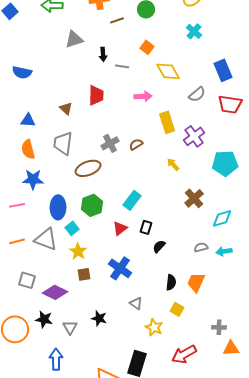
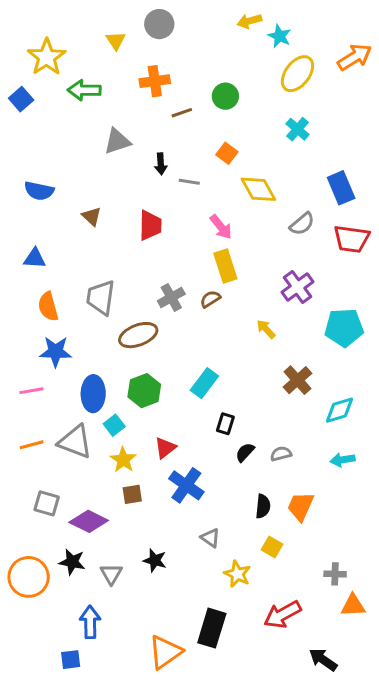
pink arrow: (143, 96) -> (221, 227), turned 54
brown triangle: (66, 108) -> (92, 216), moved
blue triangle: (28, 120) -> (35, 258), moved
yellow rectangle: (167, 122) -> (225, 266), moved
red triangle: (120, 228) -> (165, 448), moved
gray semicircle: (201, 247) -> (281, 454), moved

